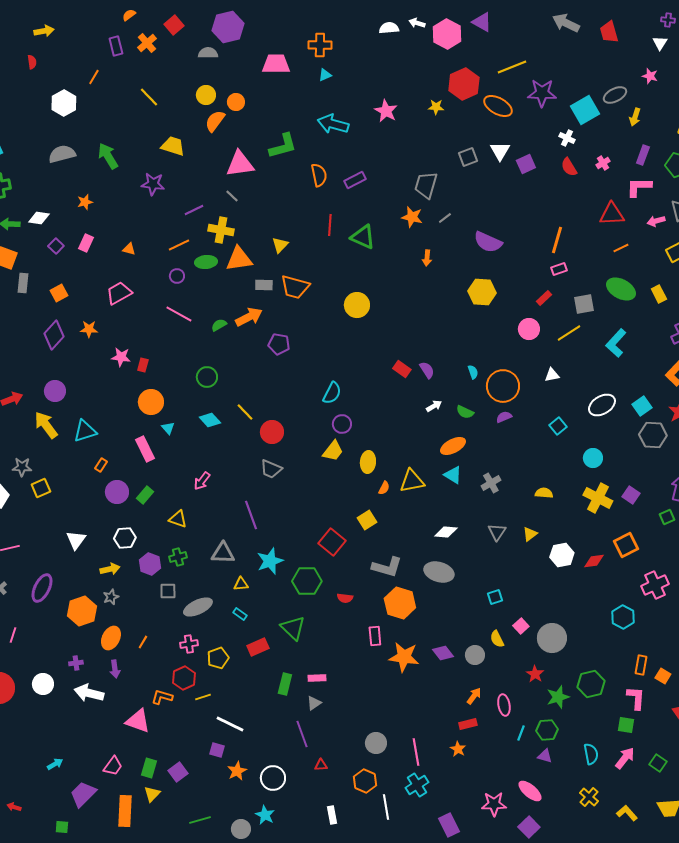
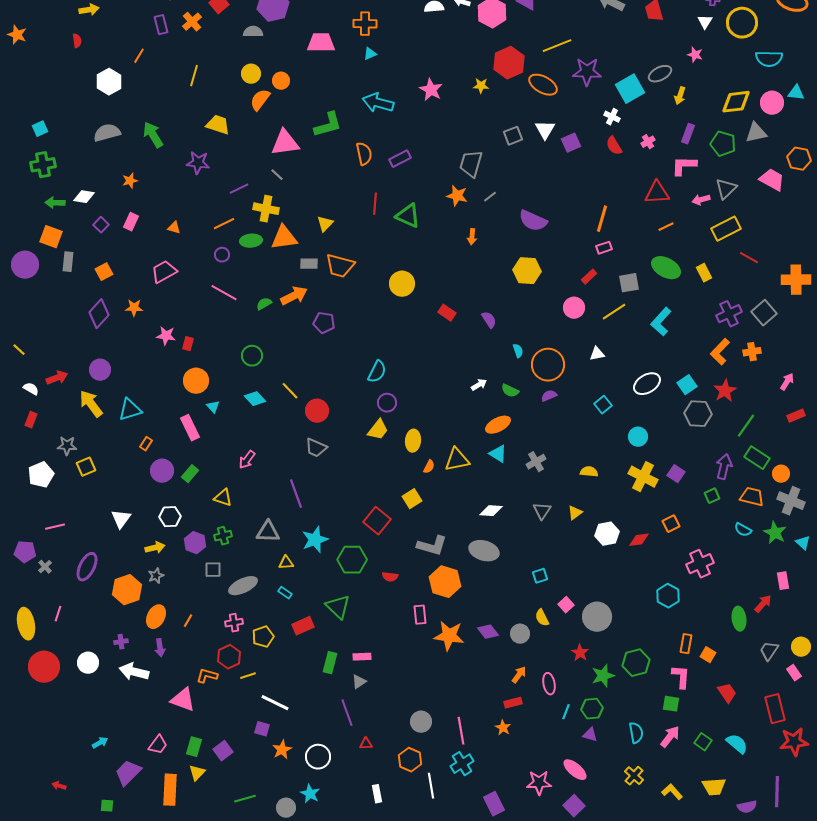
yellow line: (149, 97) -> (194, 76), turned 60
red rectangle: (402, 369) -> (447, 313), moved
purple semicircle: (427, 370) -> (489, 320), moved
orange square: (626, 545) -> (671, 524), size x0.7

